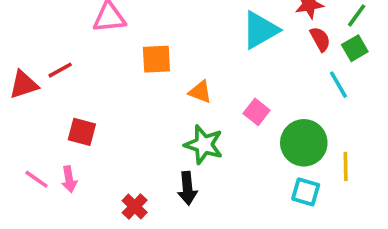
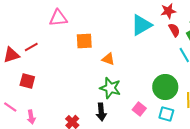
pink square: (257, 112) -> (139, 109), moved
red square: (82, 132) -> (27, 81), moved
pink line: (36, 179) -> (10, 107), moved
pink arrow: (69, 179) -> (31, 117), moved

